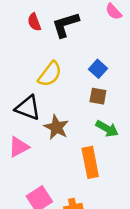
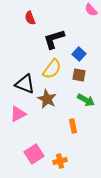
black L-shape: (65, 25) -> (54, 39), moved
yellow semicircle: (50, 74) -> (52, 69), moved
orange rectangle: (90, 162) -> (73, 126), size x0.6

